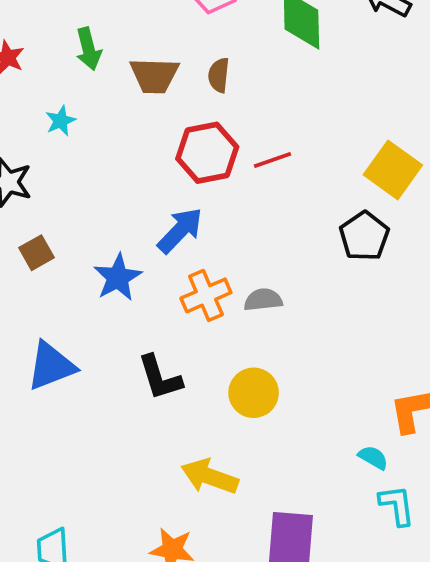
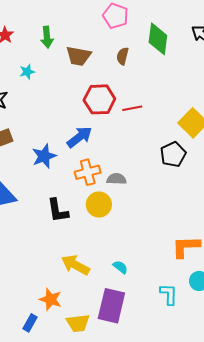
brown semicircle: (219, 75) -> (123, 56), moved
yellow circle: (254, 393) -> (99, 204), moved
cyan semicircle: (373, 458) -> (120, 267), moved

